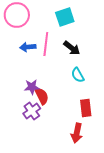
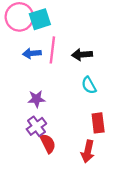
cyan square: (65, 17) -> (40, 19), moved
black arrow: (72, 48) -> (82, 55), turned 138
red semicircle: (42, 96) -> (48, 143), moved

